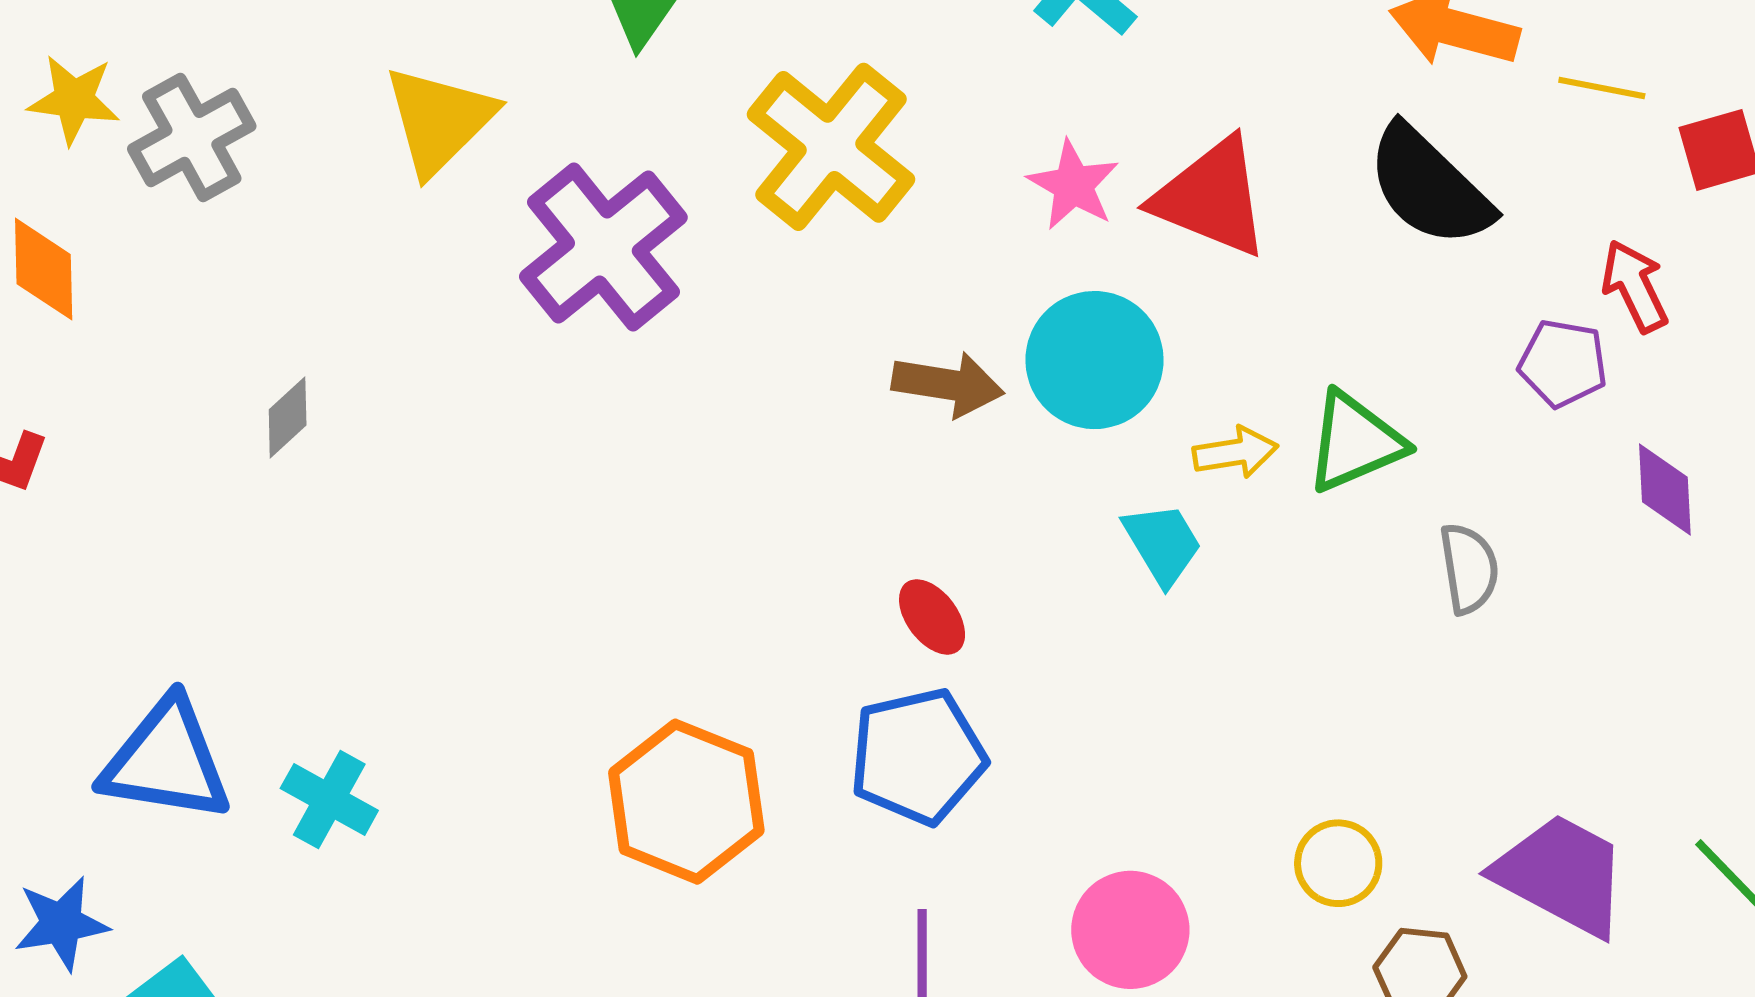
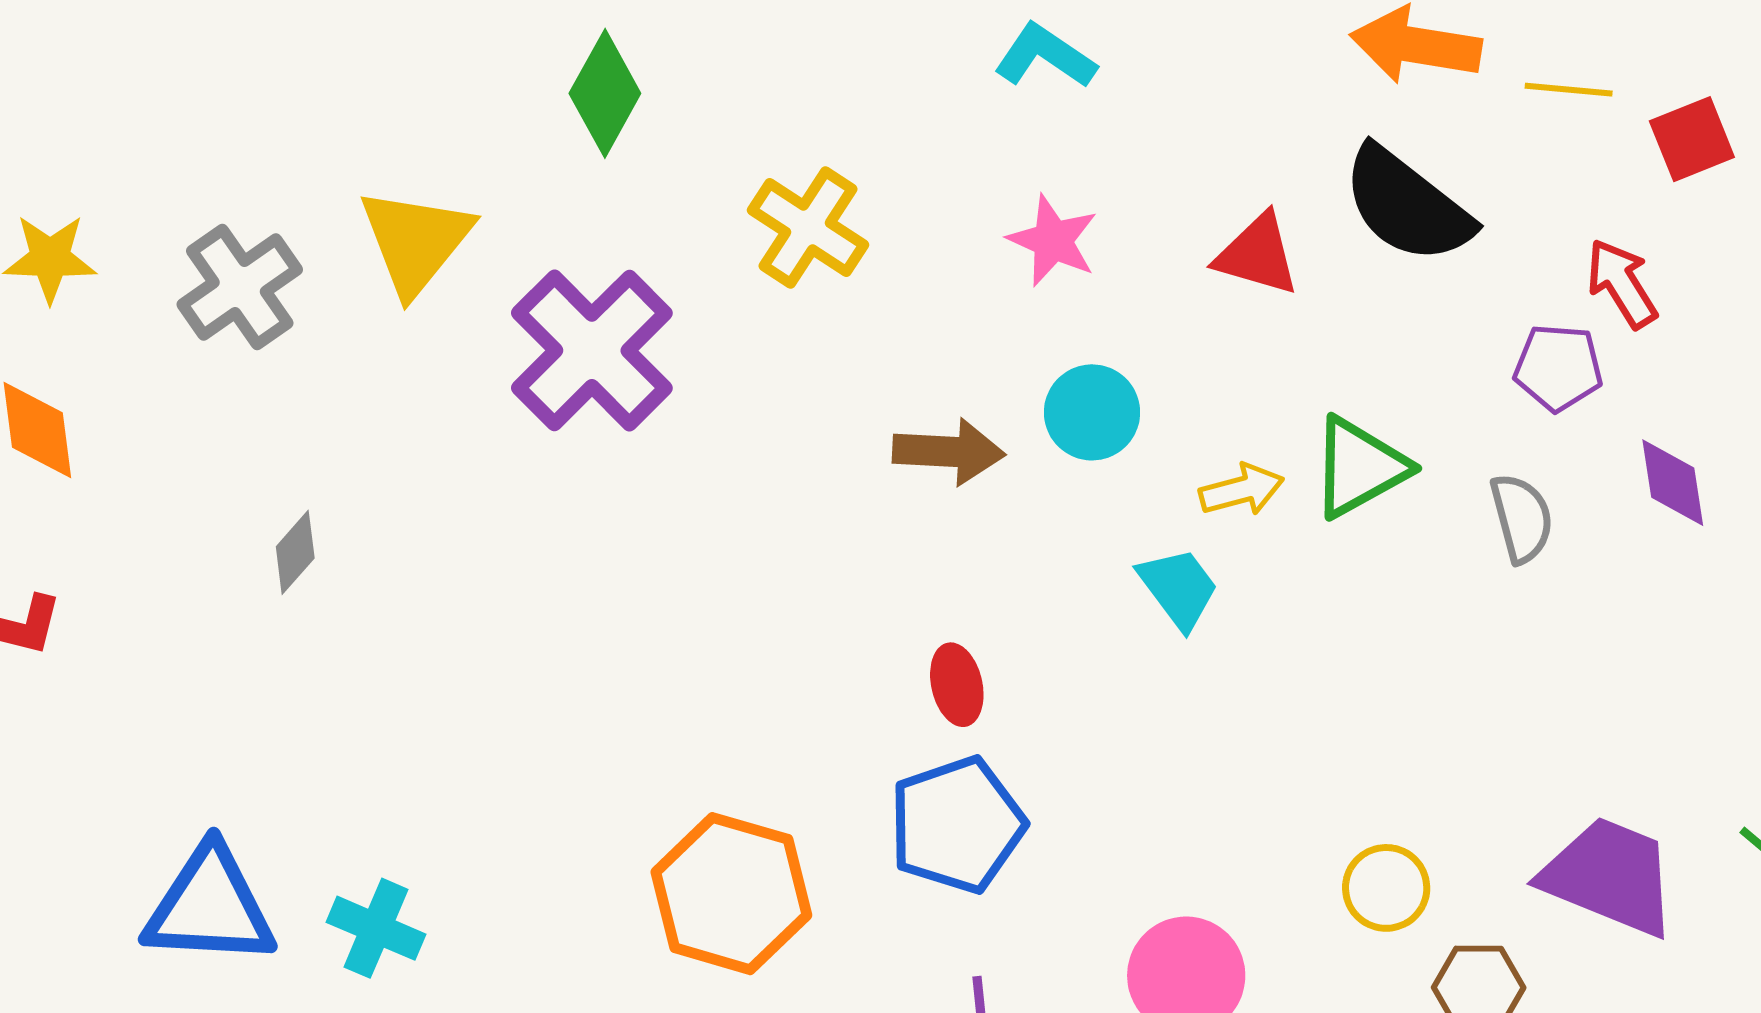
gray cross: (192, 137) -> (240, 287), moved
yellow cross: (831, 147) -> (808, 227), size x0.7
red triangle: (1211, 197) -> (1257, 255), moved, size x0.7
cyan circle: (1095, 360) -> (1092, 412), size x0.7
gray semicircle: (1469, 568) -> (1522, 518), moved
red ellipse: (932, 617) -> (957, 685), turned 30

